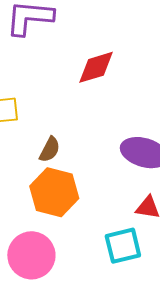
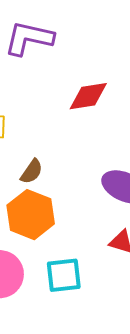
cyan square: (123, 246) -> (64, 275), moved

